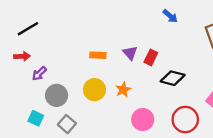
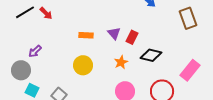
red arrow: (22, 56) -> (46, 13), moved, turned 48
orange star: (123, 90) -> (121, 62), moved
gray circle: (57, 95) -> (21, 70), moved

